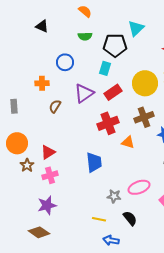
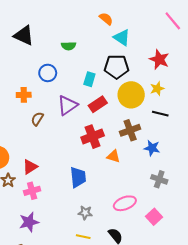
orange semicircle: (85, 11) -> (106, 19), moved
black triangle: (42, 26) -> (24, 35), size x1.5
cyan triangle: (136, 28) -> (122, 38), turned -42
black pentagon: (115, 45) -> (117, 67), moved
gray star: (114, 196) -> (85, 213), moved

